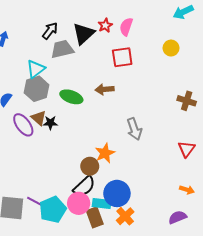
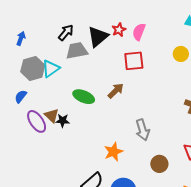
gray hexagon: (37, 89) -> (33, 68), moved
brown arrow: (105, 89) -> (116, 91), turned 138
brown circle: (90, 166) -> (159, 164), moved

